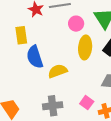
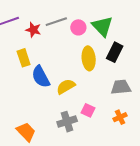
pink circle: (76, 24) -> (78, 27), moved
pink square: (87, 103) -> (88, 110), moved

